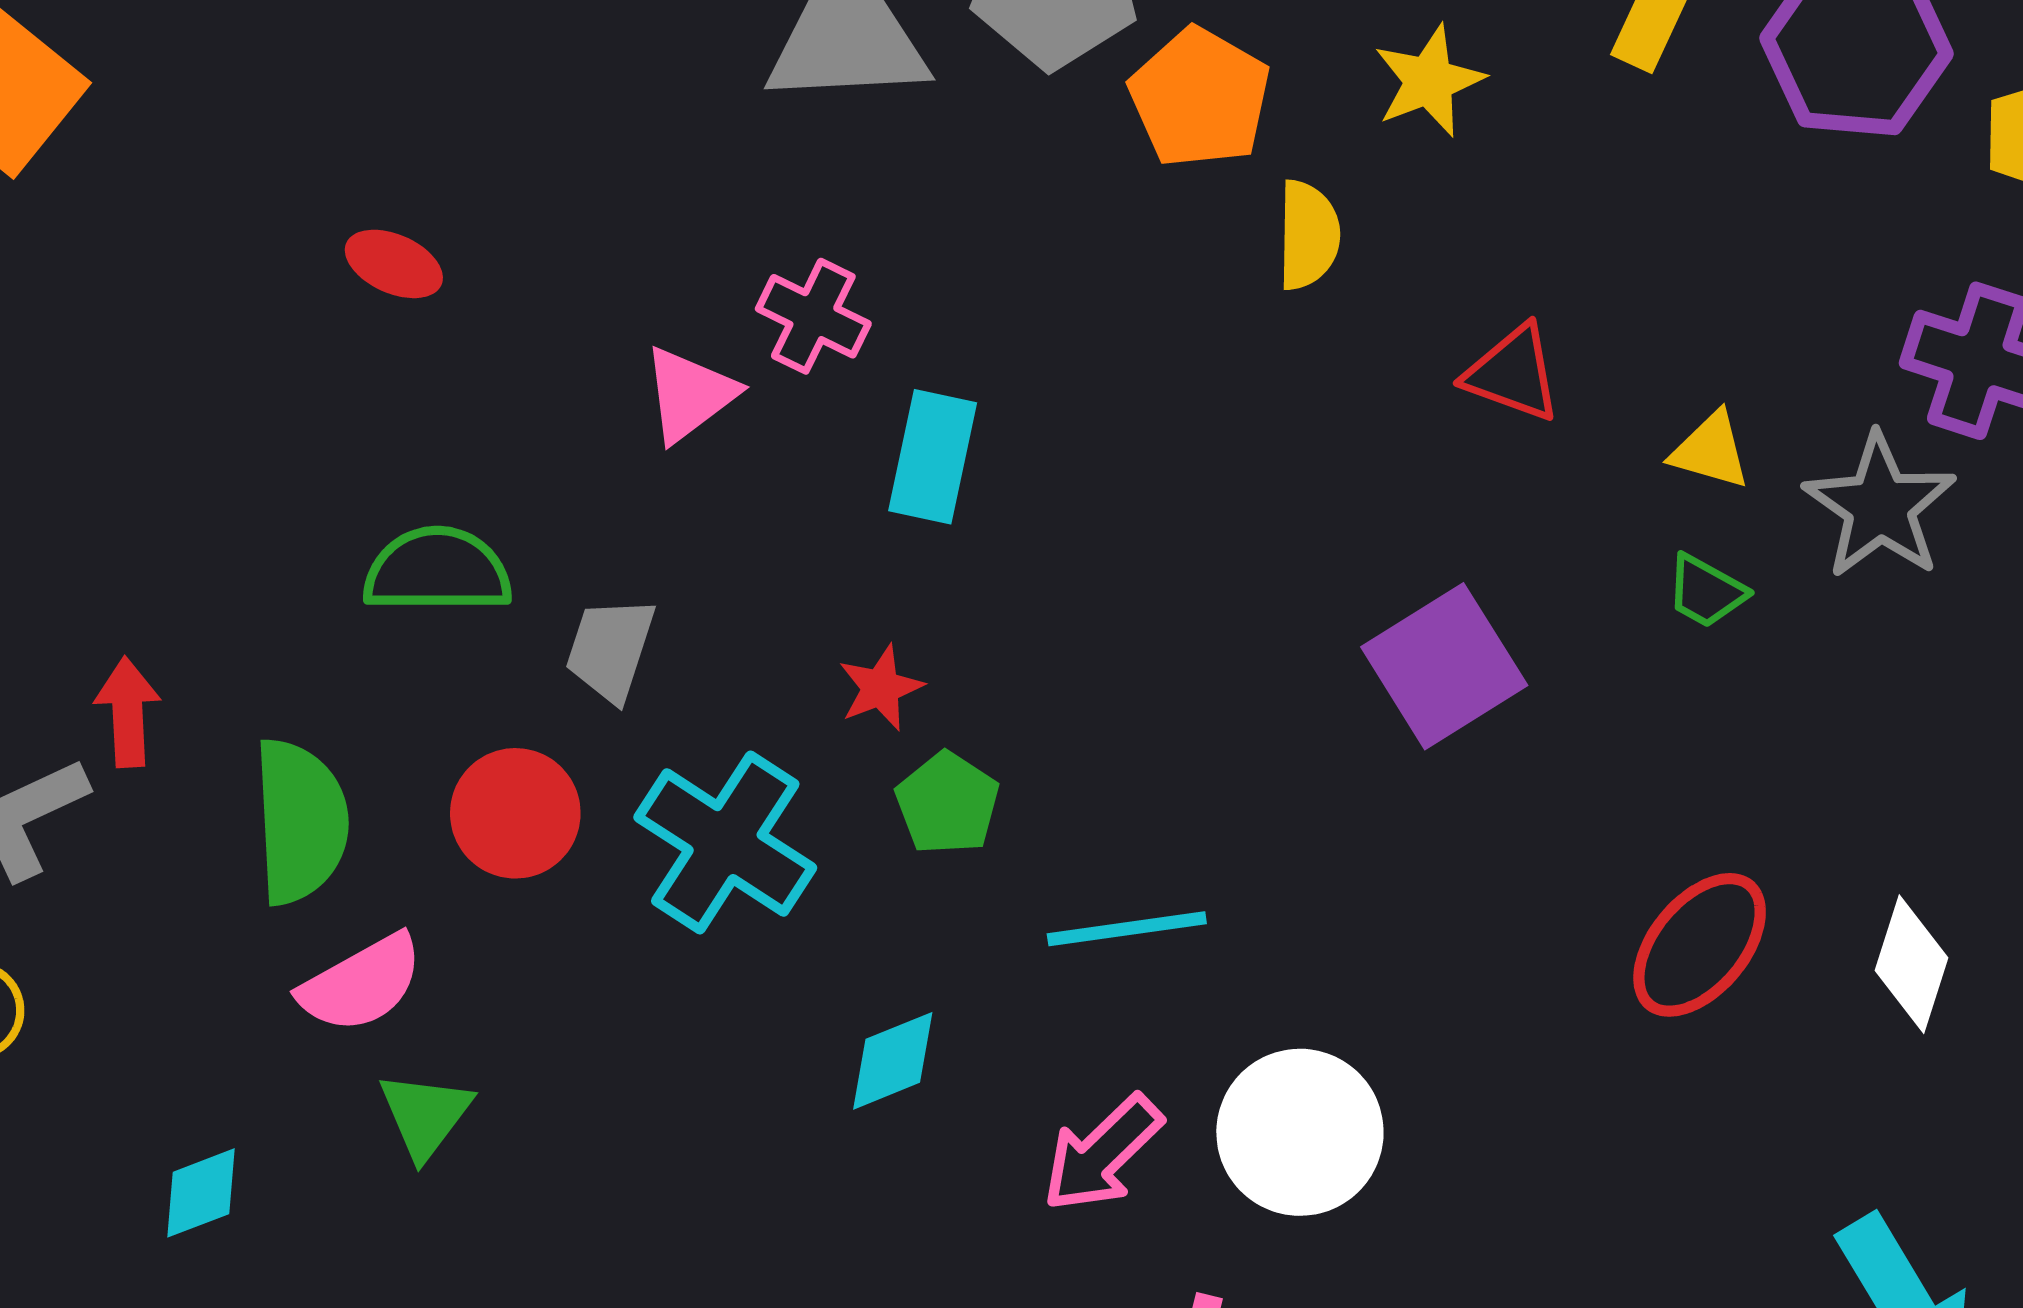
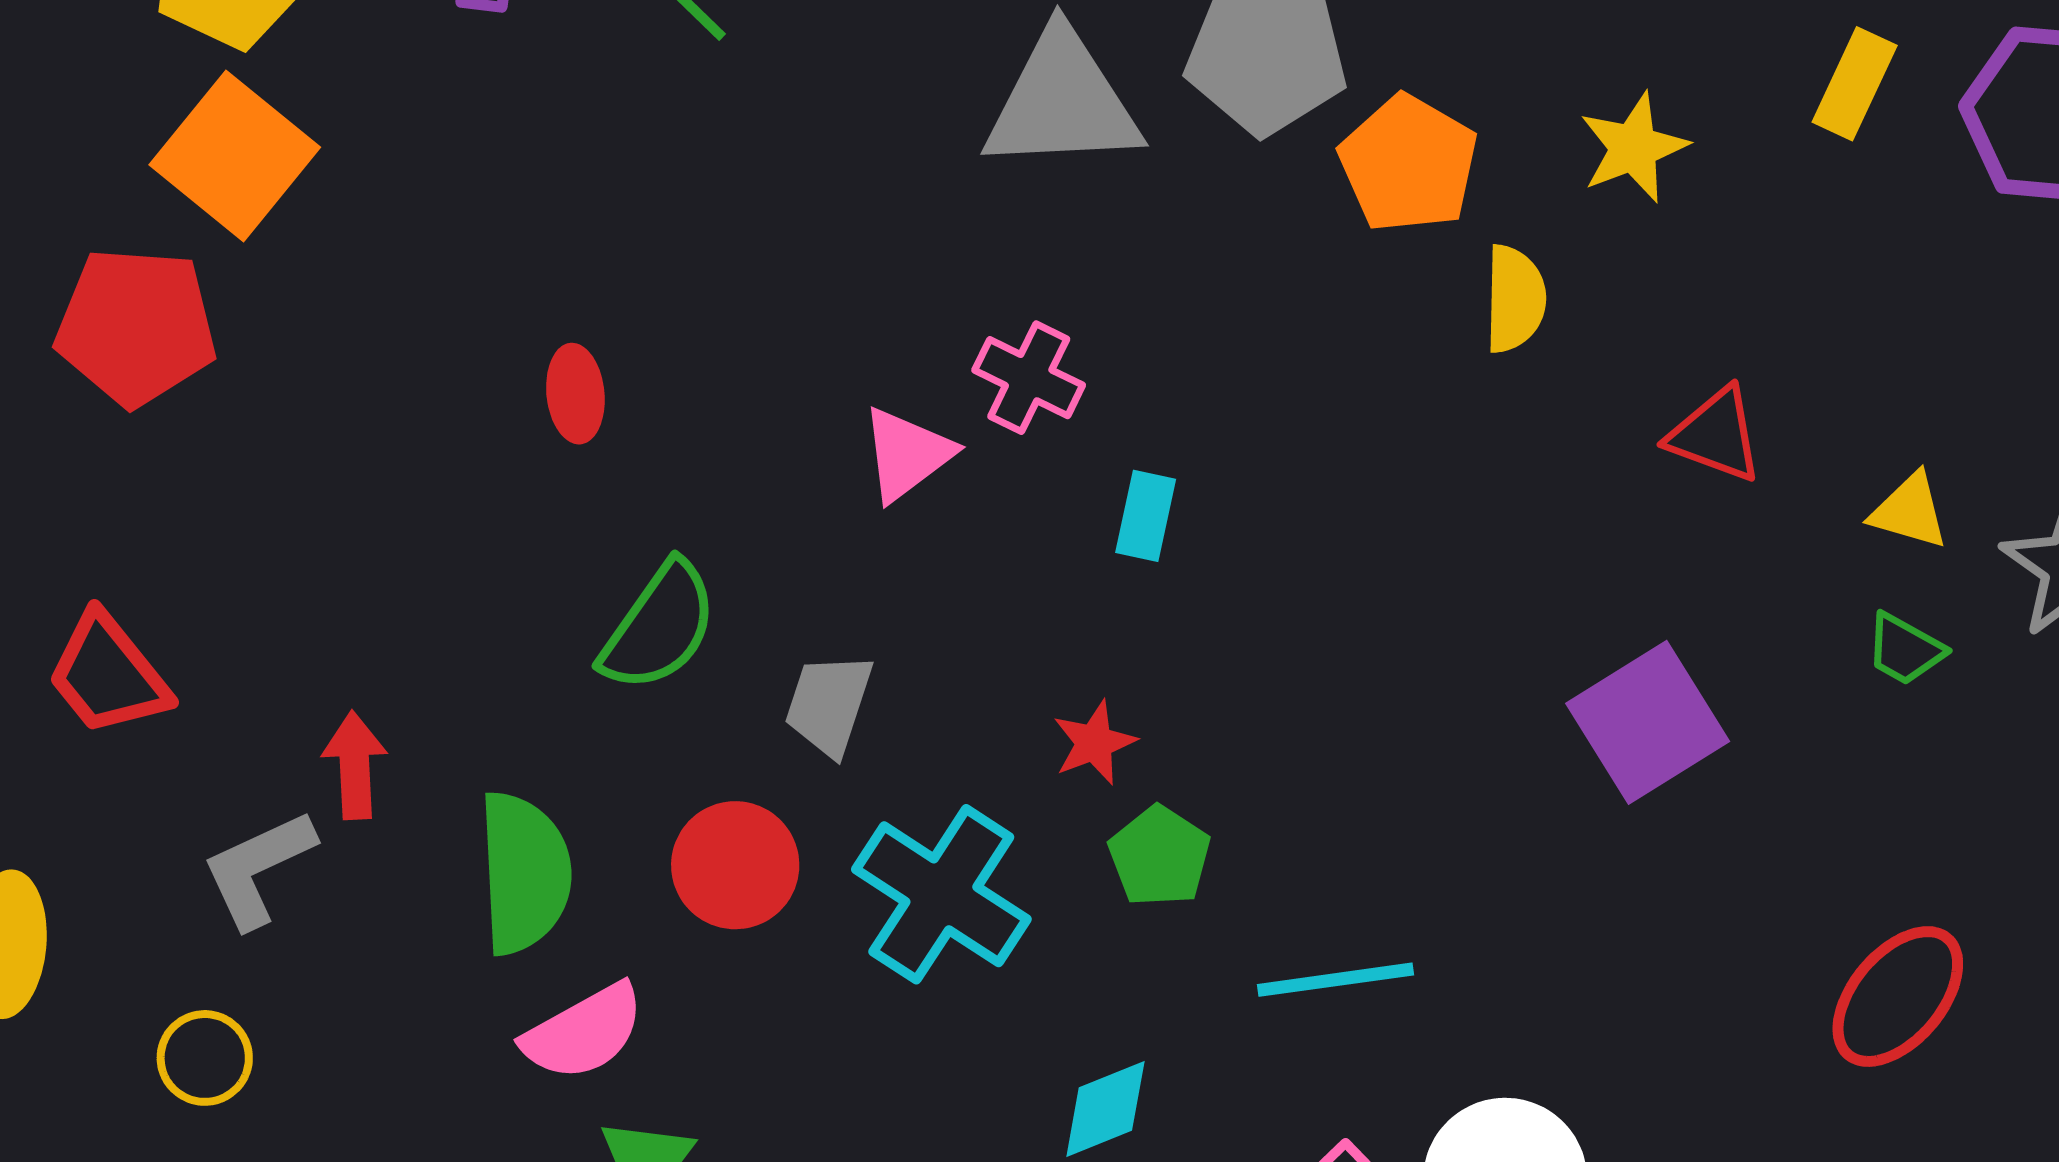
red ellipse: (394, 264) -> (575, 394), moved, turned 60
cyan rectangle: (933, 457) -> (1146, 516), size x0.7
green semicircle: (437, 571) -> (659, 627), turned 125

